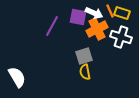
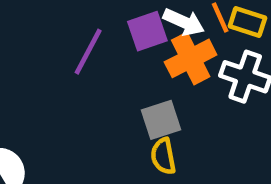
purple square: (78, 17) -> (147, 31), turned -30

